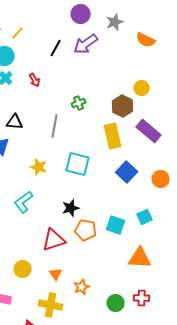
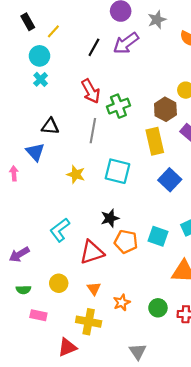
red arrow: (35, 80) -> (91, 91), moved, size x1.6
green cross: (79, 103) -> (118, 106), size x1.5
cyan L-shape: (24, 202) -> (60, 230), moved
green circle: (116, 303) -> (158, 308), moved

